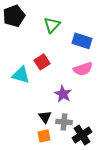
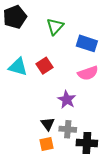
cyan triangle: (21, 75) -> (18, 67), moved
black cross: (82, 135) -> (87, 143), turned 36

